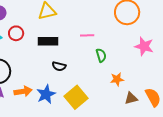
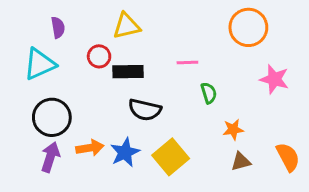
red circle: (16, 33) -> (99, 56), moved
black semicircle: (59, 66) -> (145, 110), size x1.5
brown triangle: (131, 98) -> (241, 162), moved

